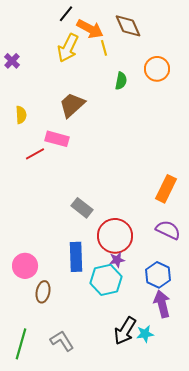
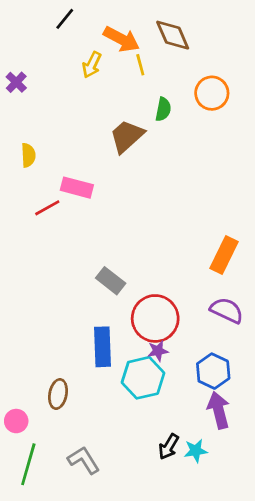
black line: (66, 14) -> (65, 19), moved
yellow arrow: (68, 48) -> (92, 65), size x0.7
brown trapezoid: (72, 105) -> (127, 136), moved
pink circle: (25, 266) -> (16, 421), moved, size x0.7
black arrow: (125, 331) -> (169, 447), size x0.7

